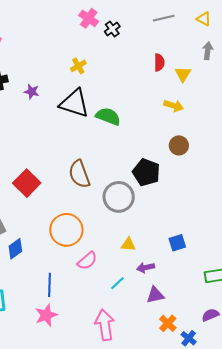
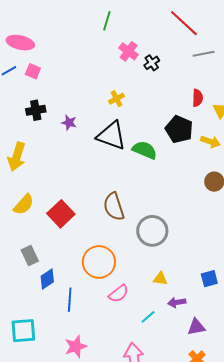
black pentagon: (146, 172) -> (179, 129), moved
blue line: (49, 285) -> (70, 300), moved
purple triangle: (155, 295) -> (196, 327), moved

